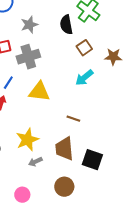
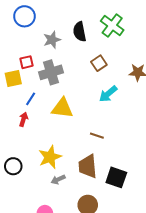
black semicircle: (66, 25) -> (80, 32), moved
brown square: (84, 48) -> (99, 63), moved

